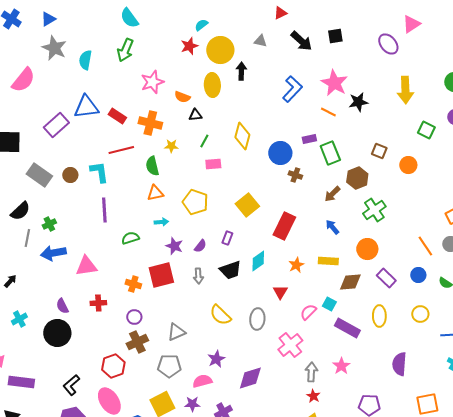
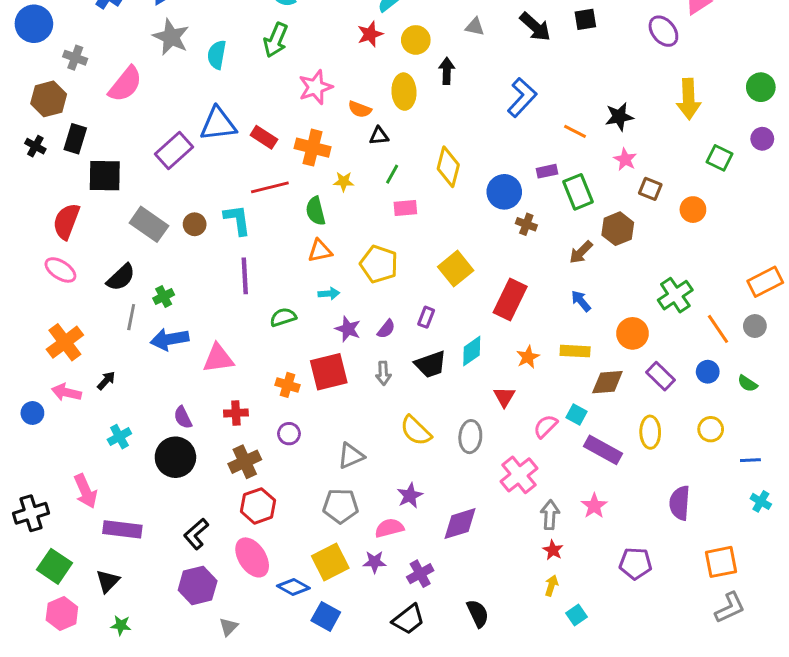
yellow circle: (220, 50) -> (416, 40), size x0.7
pink star: (334, 83) -> (625, 159), moved, size x0.6
green cross: (374, 210) -> (675, 295), moved
brown cross: (137, 342) -> (245, 462), moved

